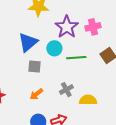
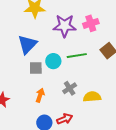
purple star: (67, 27) -> (65, 26), turned -30
cyan circle: (54, 48) -> (53, 61), moved
orange arrow: (36, 94) -> (40, 95), turned 152

